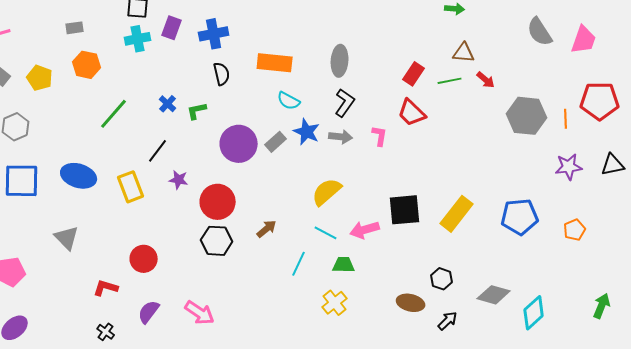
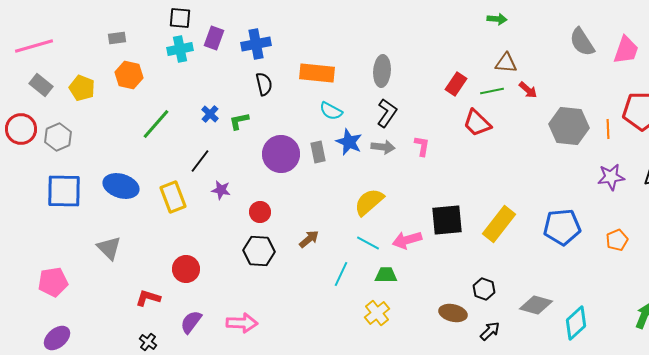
red trapezoid: (412, 113) -> (477, 123), moved
gray rectangle: (276, 142) -> (318, 152), turned -60
red circle: (218, 202) -> (260, 212), size x0.6
pink arrow: (200, 313) -> (242, 323), turned -32

